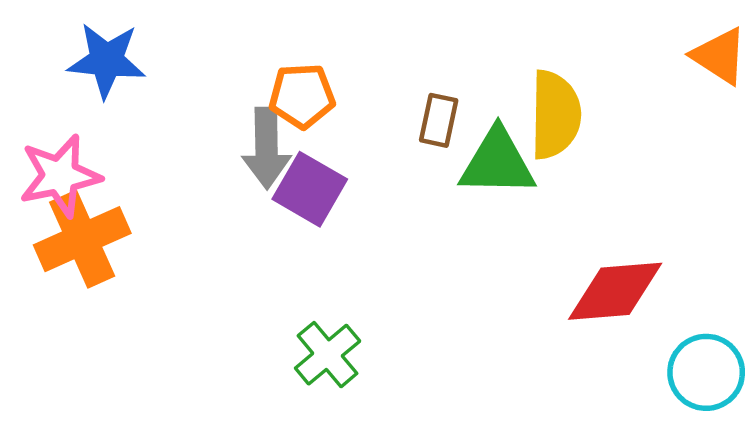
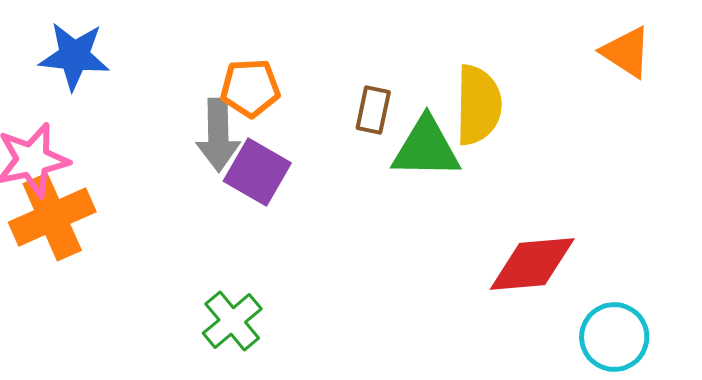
green cross: (328, 355) -> (232, 321), moved

